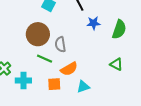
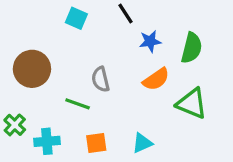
brown circle: (38, 34) -> (32, 69), moved
green triangle: (116, 64) -> (192, 103), size x1.5
orange semicircle: (69, 69) -> (156, 79), moved

